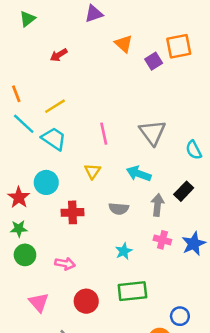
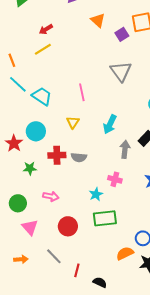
yellow line: (55, 106) -> (43, 49), moved
gray triangle: (152, 132) -> (121, 71), moved
cyan arrow: (139, 174) -> (110, 124), turned -84
gray semicircle: (119, 209) -> (79, 157), moved
green star: (19, 229) -> (30, 168), moved
pink cross: (162, 240) -> (115, 179), moved
cyan star: (124, 251) -> (96, 194), moved
green circle: (25, 255) -> (18, 203), moved

